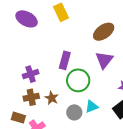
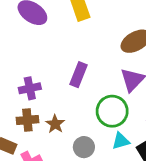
green circle: (78, 80) -> (112, 111), moved
cyan triangle: (92, 107) -> (121, 141), moved

